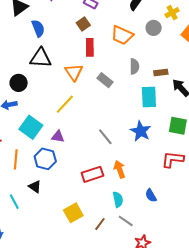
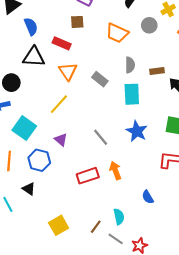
brown square: (83, 24) -> (77, 22), turned 32
red rectangle: (90, 47) -> (62, 43), moved, turned -66
cyan rectangle: (149, 97) -> (132, 94), moved
purple triangle: (58, 137) -> (61, 140), moved, turned 32
cyan semicircle: (118, 199) -> (119, 217), moved
yellow square: (73, 213) -> (59, 225), moved
gray line: (126, 221) -> (116, 239), moved

